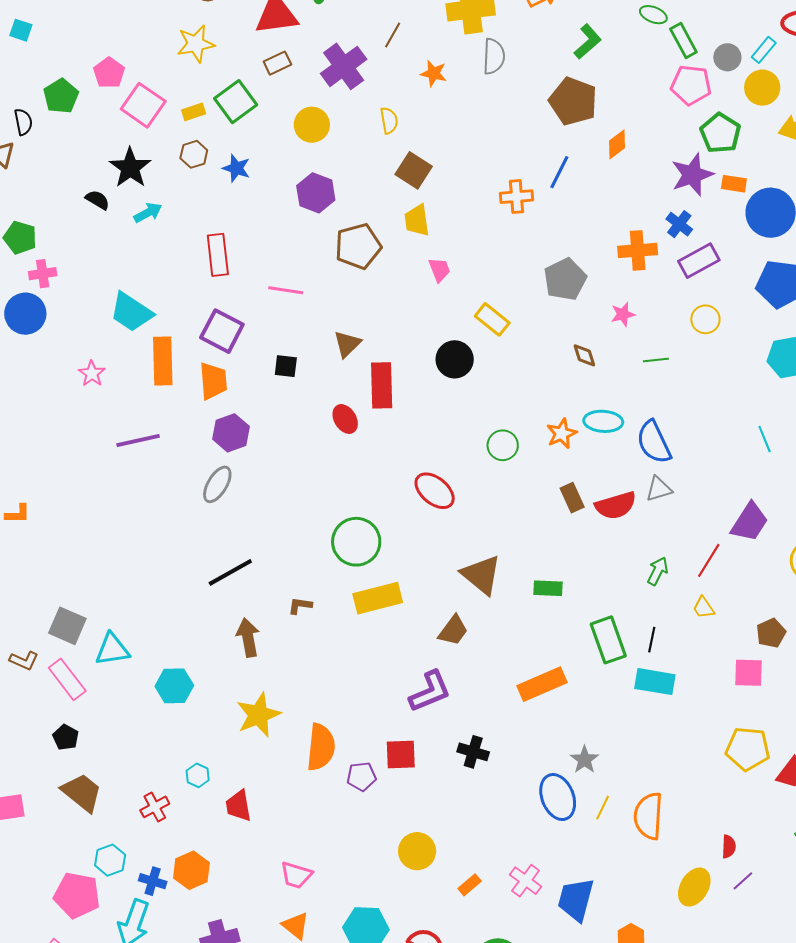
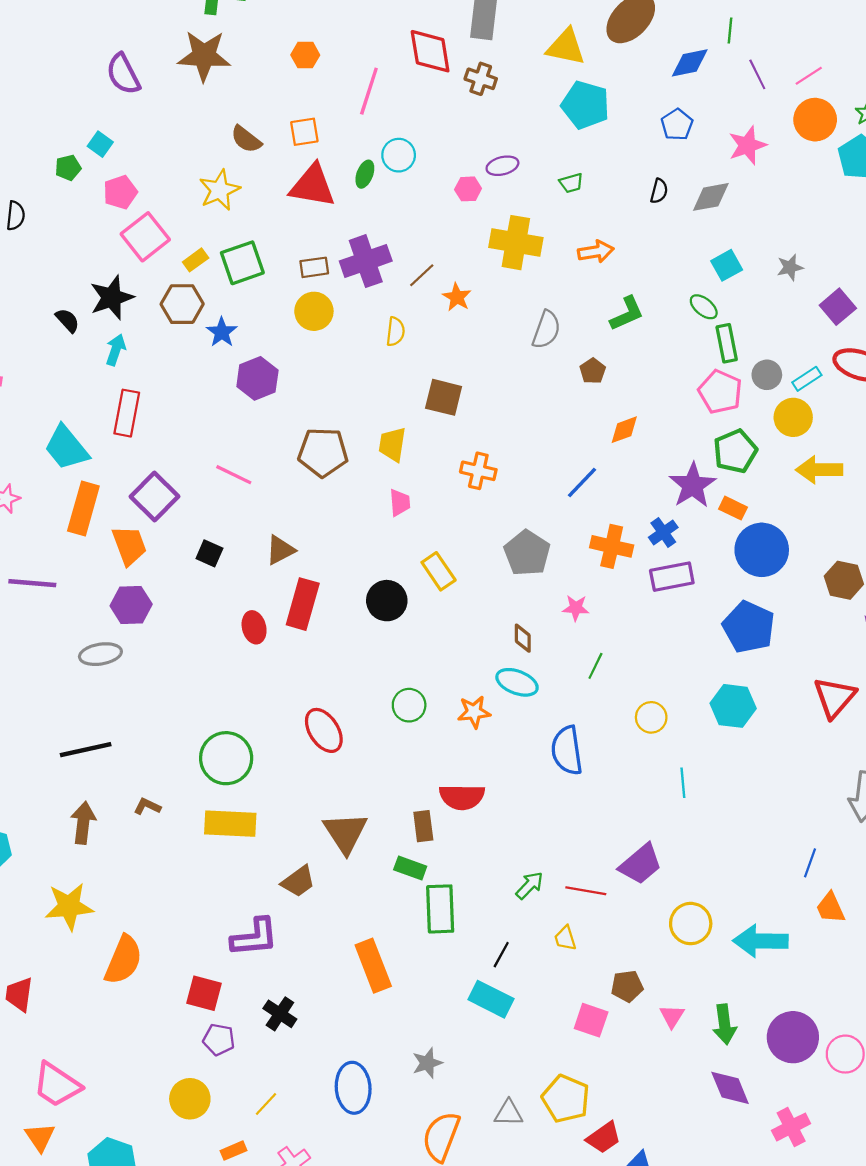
cyan square: (21, 30) -> (100, 144), moved
brown line: (393, 35) -> (422, 275), moved
yellow star: (196, 44) -> (220, 190), turned -30
gray semicircle: (494, 56) -> (546, 330), moved
brown rectangle: (277, 63) -> (314, 267), moved
green pentagon: (61, 96) -> (68, 168), moved, size x0.7
brown pentagon: (573, 101) -> (593, 371), size x0.5
yellow rectangle: (194, 112) -> (196, 260), turned -35
brown hexagon: (194, 154) -> (182, 304), size x1.4
brown square: (414, 170) -> (444, 397), moved, turned -36
blue line: (559, 172) -> (582, 482), moved
purple star: (692, 175) -> (693, 485), turned -30
purple hexagon: (316, 193) -> (257, 378), moved
orange cross: (517, 197) -> (478, 471), moved
cyan arrow: (148, 213) -> (116, 350), turned -60
red rectangle: (218, 255) -> (127, 413), moved
gray pentagon: (565, 279) -> (527, 553), turned -30
yellow circle: (705, 319) -> (651, 717), moved
green line: (656, 360) -> (595, 666), turned -75
orange trapezoid: (213, 381) -> (129, 545), turned -33
cyan ellipse: (603, 421) -> (517, 682), moved
gray ellipse: (217, 484) -> (100, 654), turned 33
gray triangle: (659, 489) -> (509, 1113), moved
brown rectangle: (572, 498) -> (423, 826), moved
red semicircle: (616, 505) -> (462, 797), moved
red line: (709, 560) -> (586, 891), turned 51
green rectangle: (608, 640) -> (440, 909), moved
orange rectangle: (542, 684) -> (373, 966), turned 75
gray star: (584, 760) -> (427, 1063), moved
purple pentagon: (362, 776) -> (219, 1040), moved
yellow line: (603, 808) -> (266, 1104), moved
pink trapezoid: (296, 875) -> (57, 1085), size x1.4

